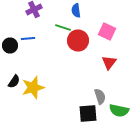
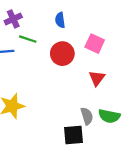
green line: (63, 28) -> (28, 39), moved
green semicircle: (119, 110) -> (109, 116), moved

